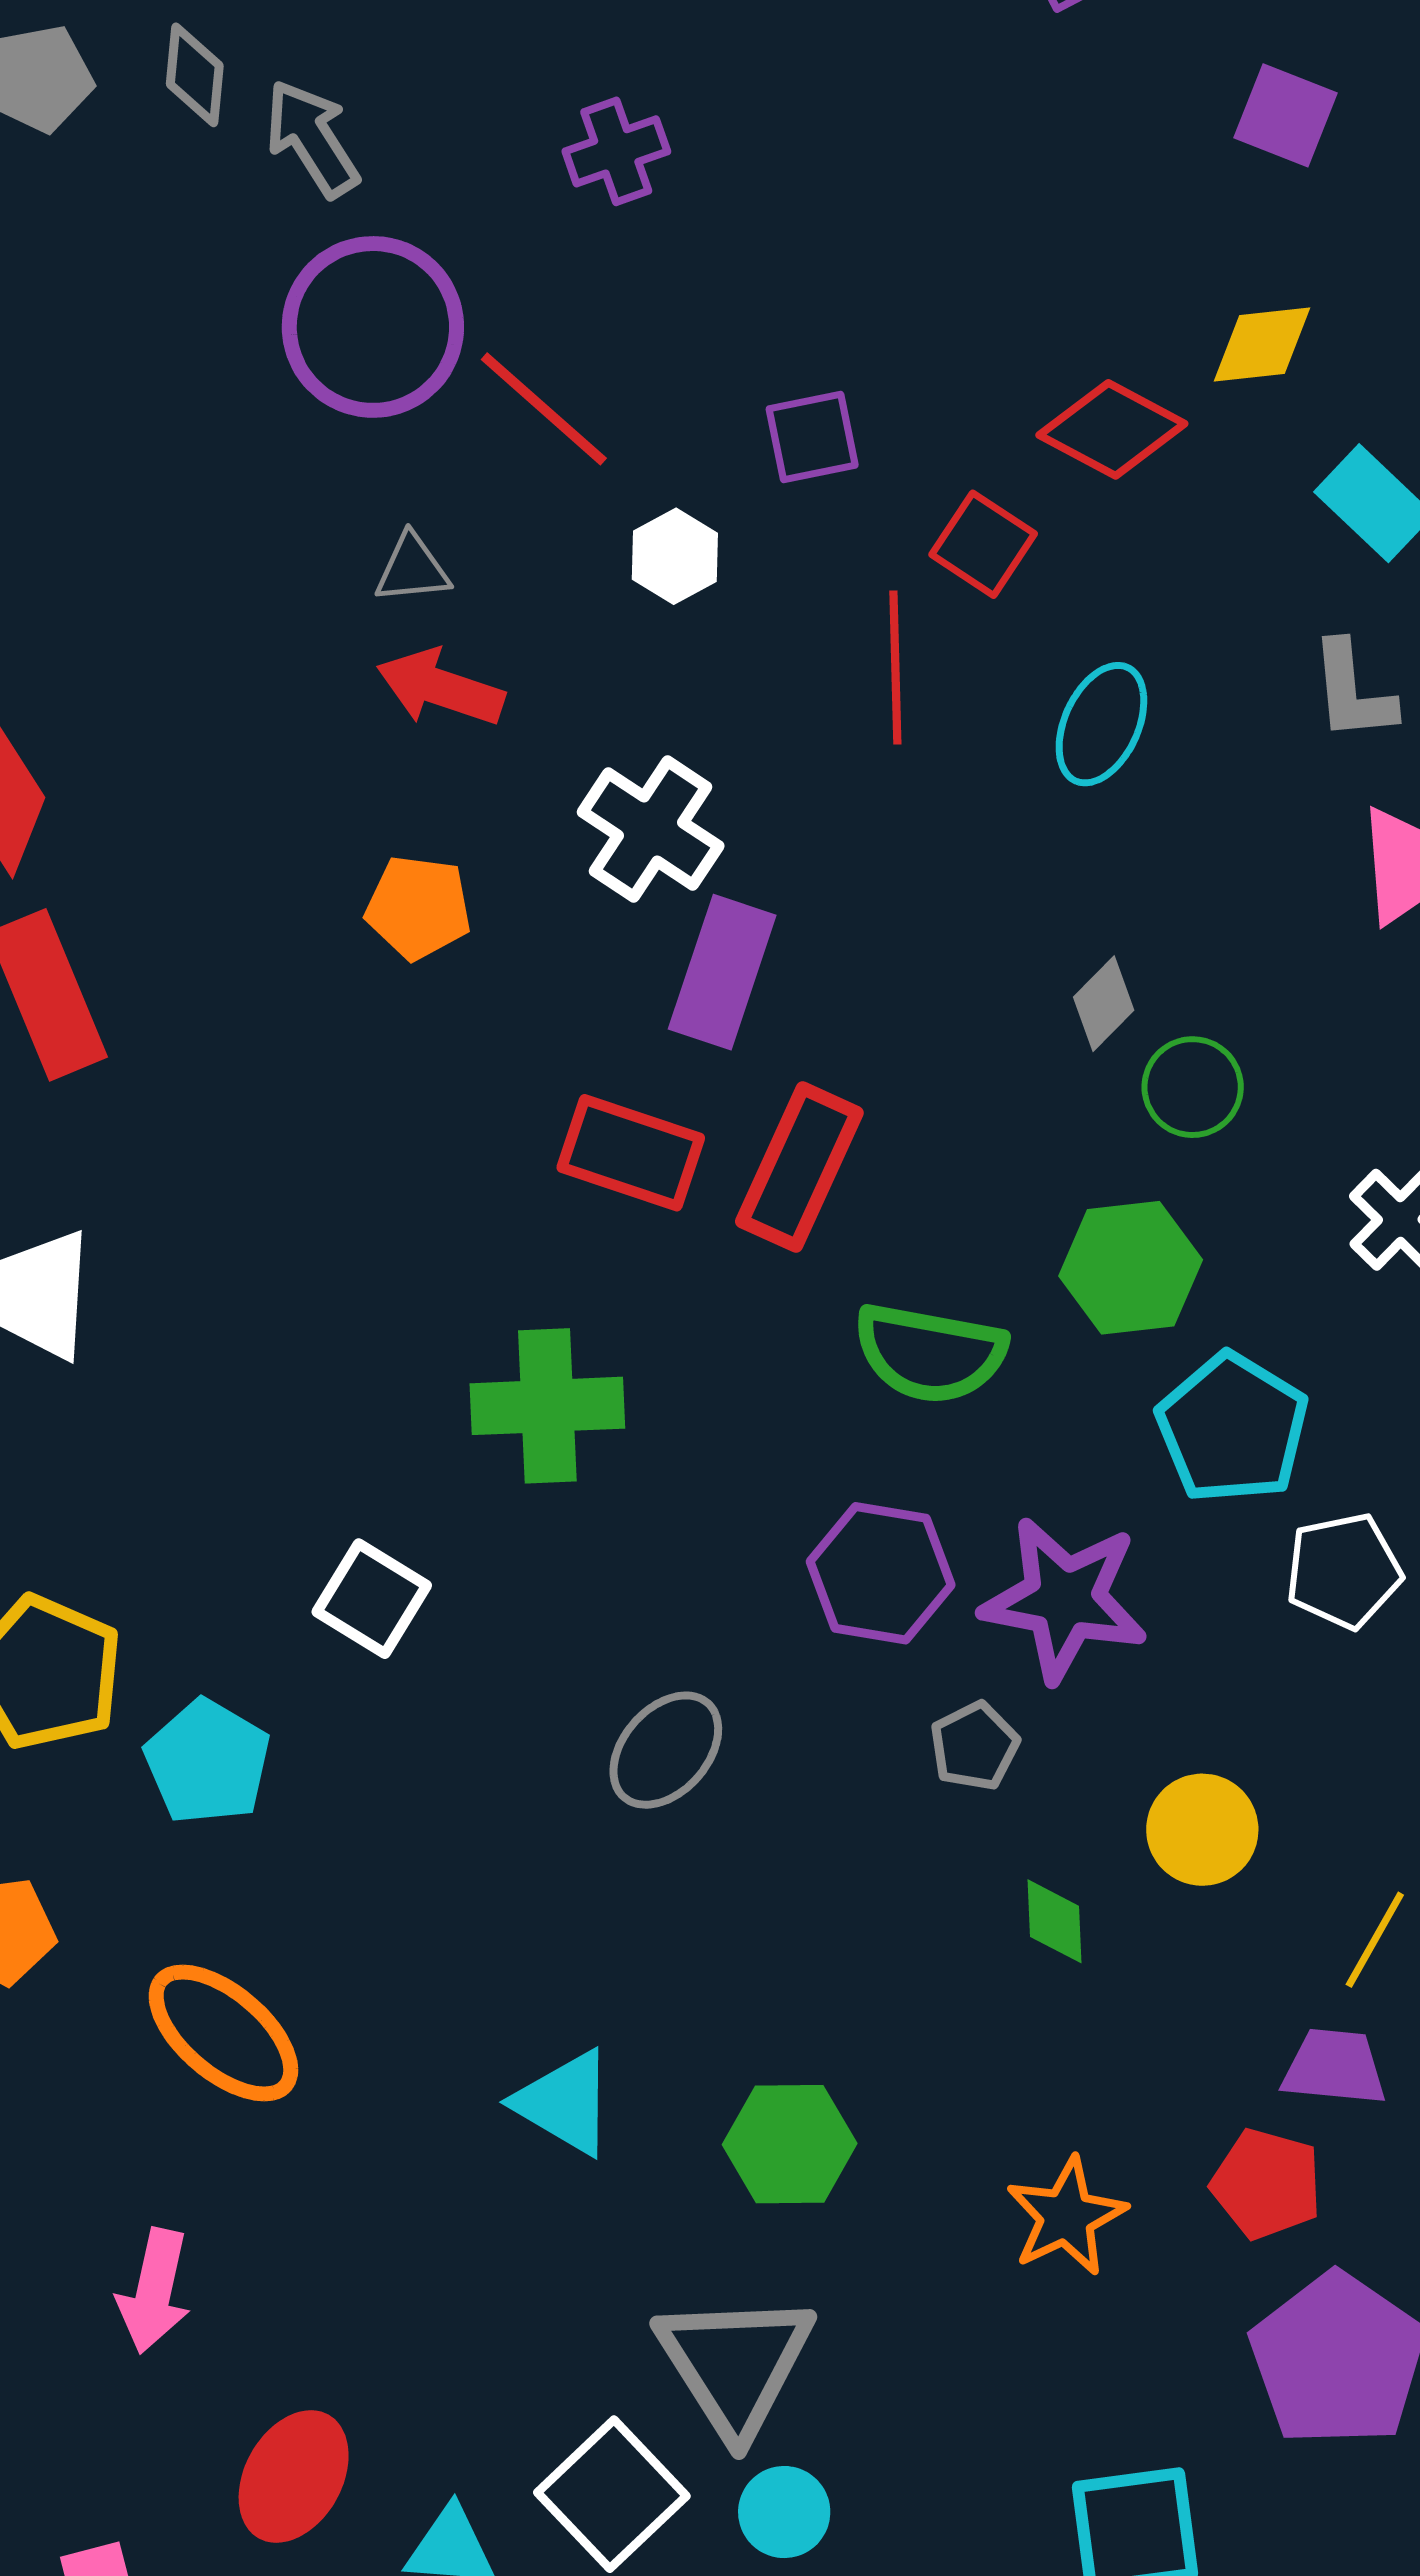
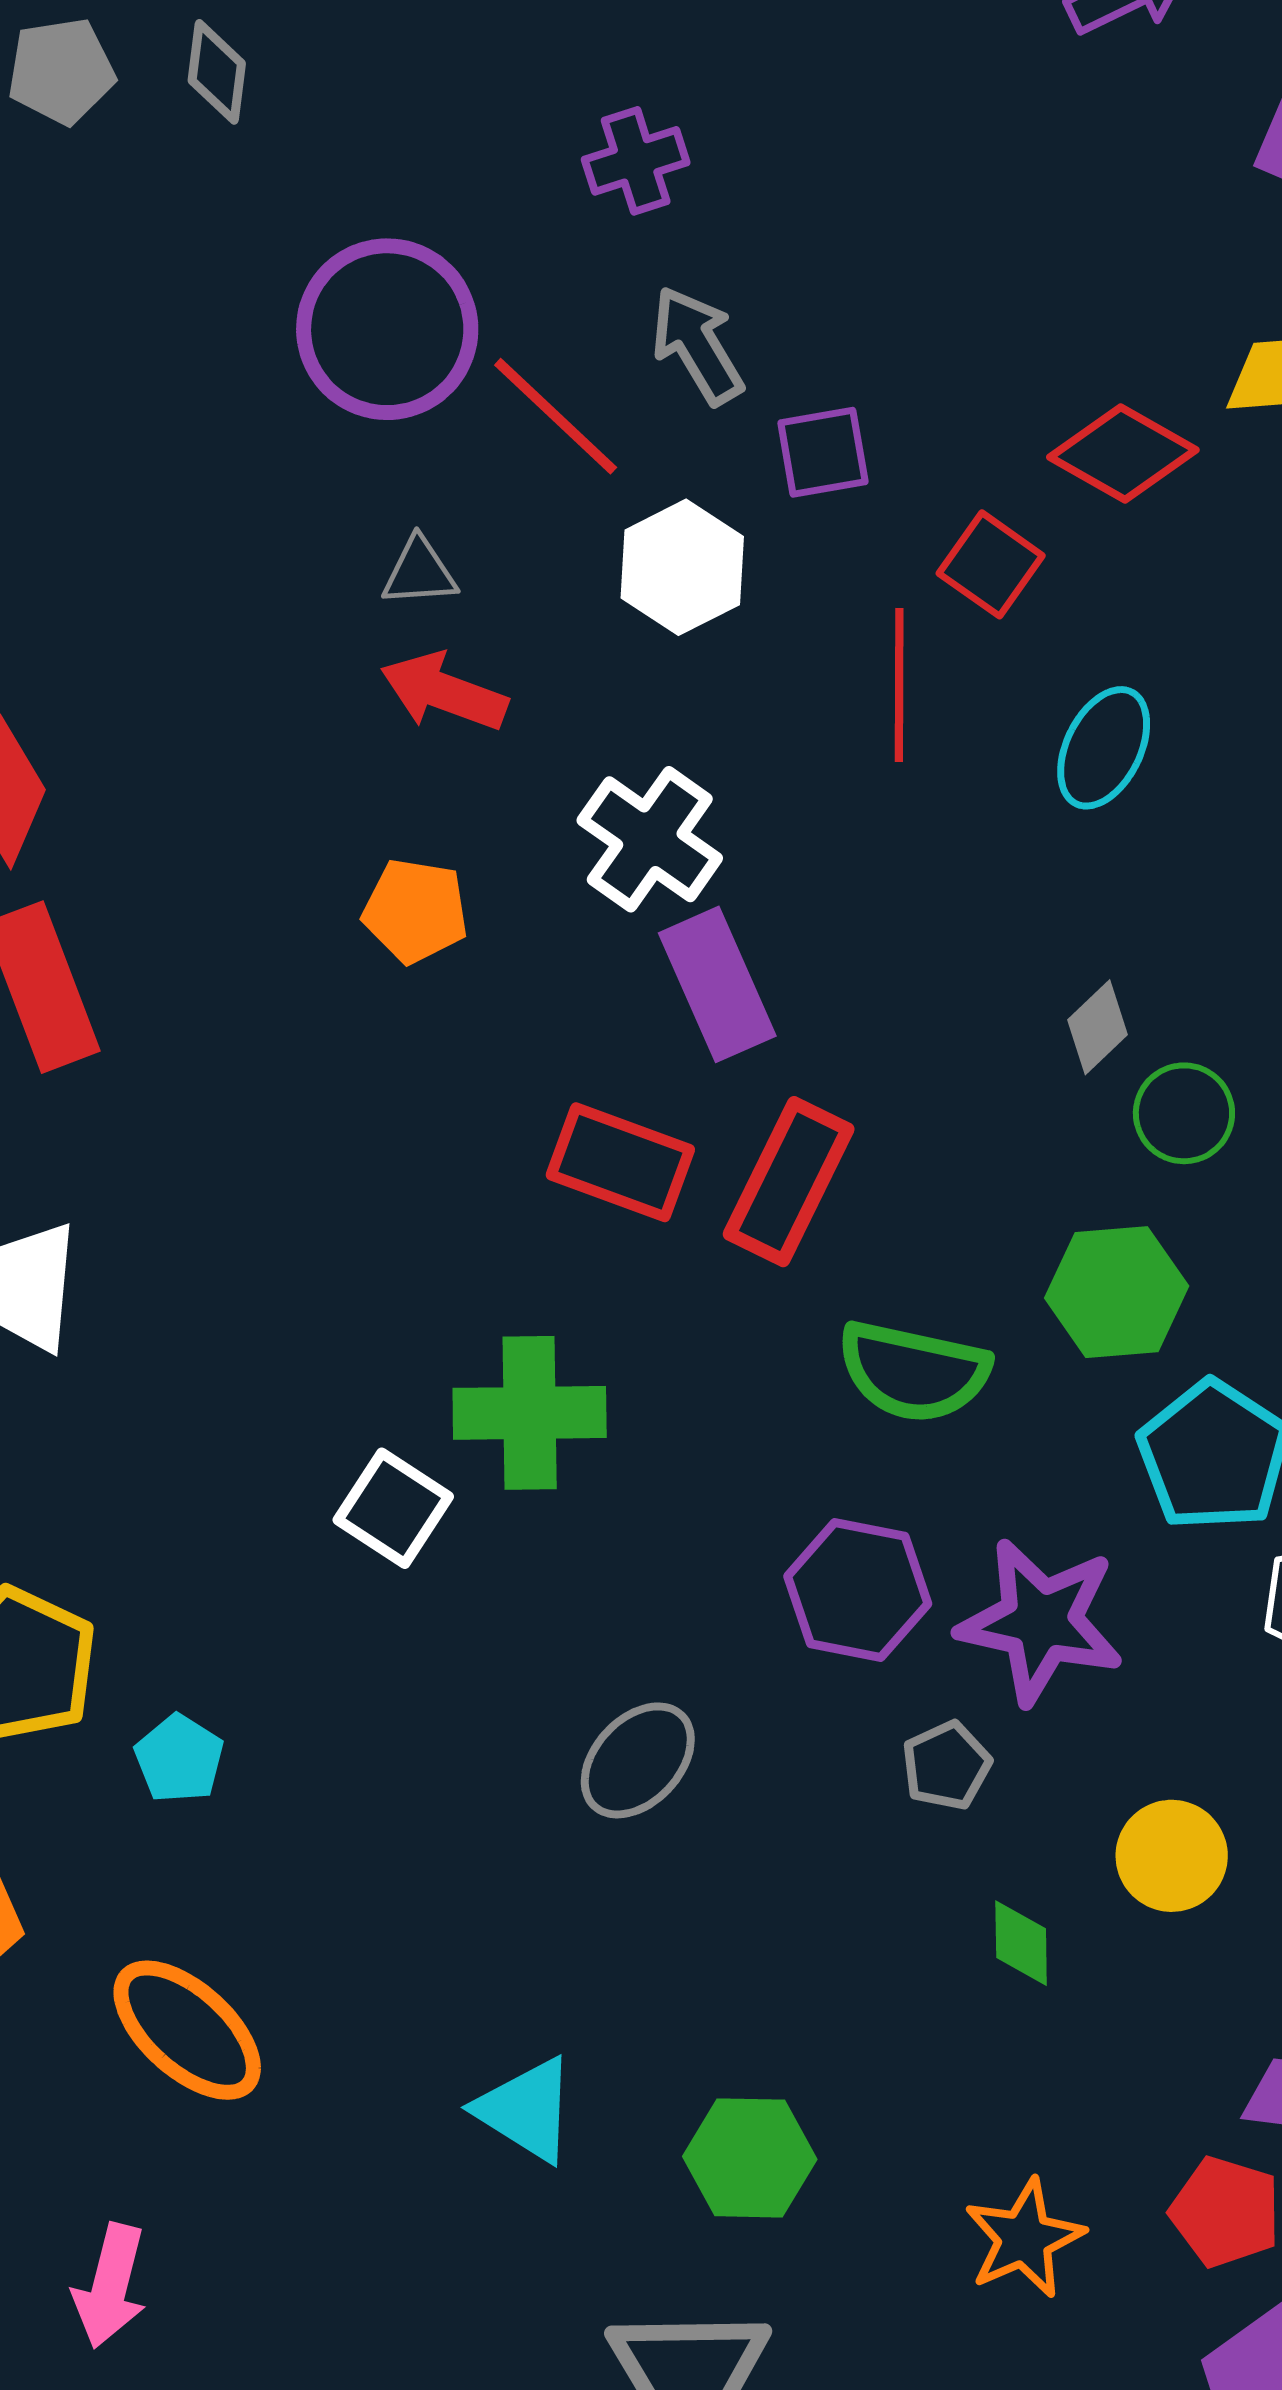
gray arrow: (312, 138) -> (697, 345), moved
white hexagon: (675, 556) -> (682, 567), size x1.4
purple rectangle: (722, 972) -> (717, 984), turned -44
white square: (372, 1599) -> (393, 1508), moved
cyan pentagon: (207, 1762) -> (179, 1759), size x0.7

